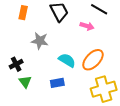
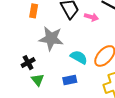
pink arrow: (87, 26) -> (91, 17), moved
gray star: (40, 41) -> (51, 38), size x1.4

